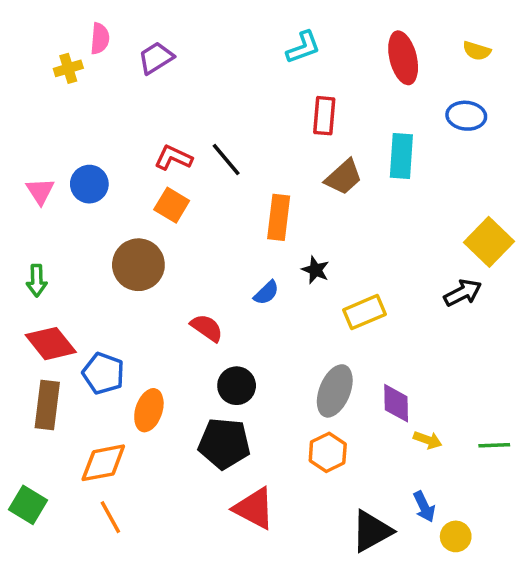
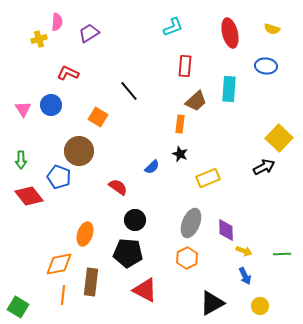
red L-shape: (173, 158) -> (68, 73), moved
orange rectangle: (279, 217) -> (180, 124), moved, size x0.7
blue pentagon: (103, 373) -> (59, 177), moved
brown rectangle: (47, 405) -> (91, 282), moved
green square: (28, 505) -> (18, 307), moved
blue arrow: (424, 507) -> (245, 276), moved
orange line: (110, 517) -> (63, 295), turned 36

